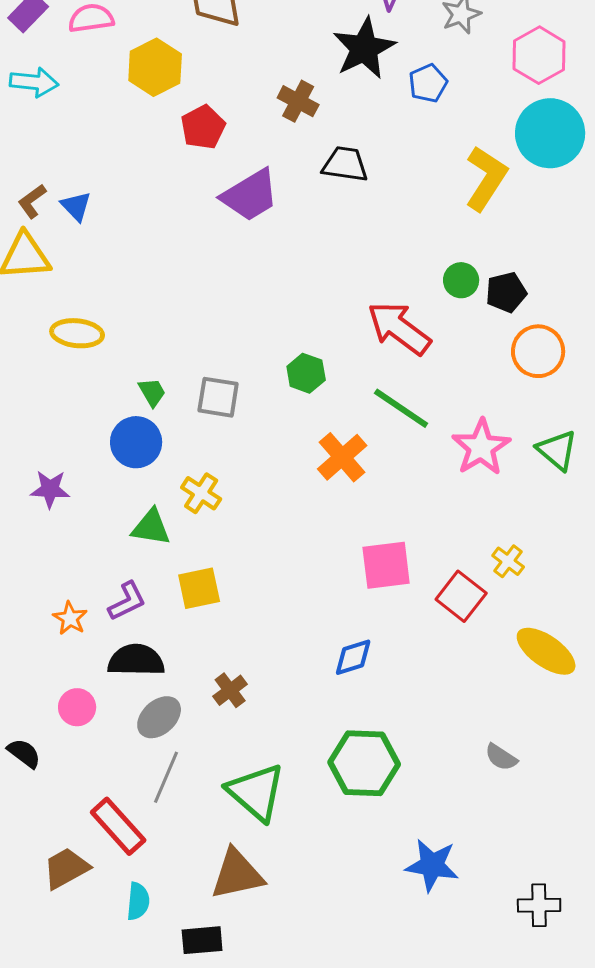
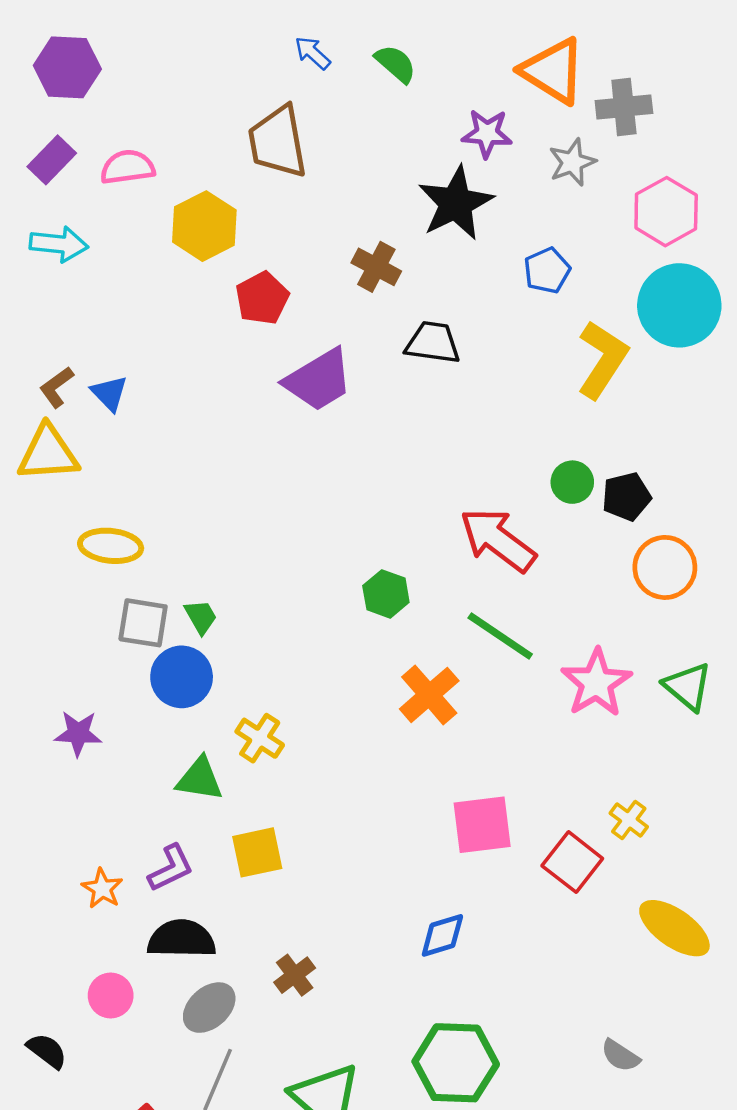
blue pentagon: (428, 83) -> (547, 271), moved
gray square: (218, 397) -> (143, 623), moved

